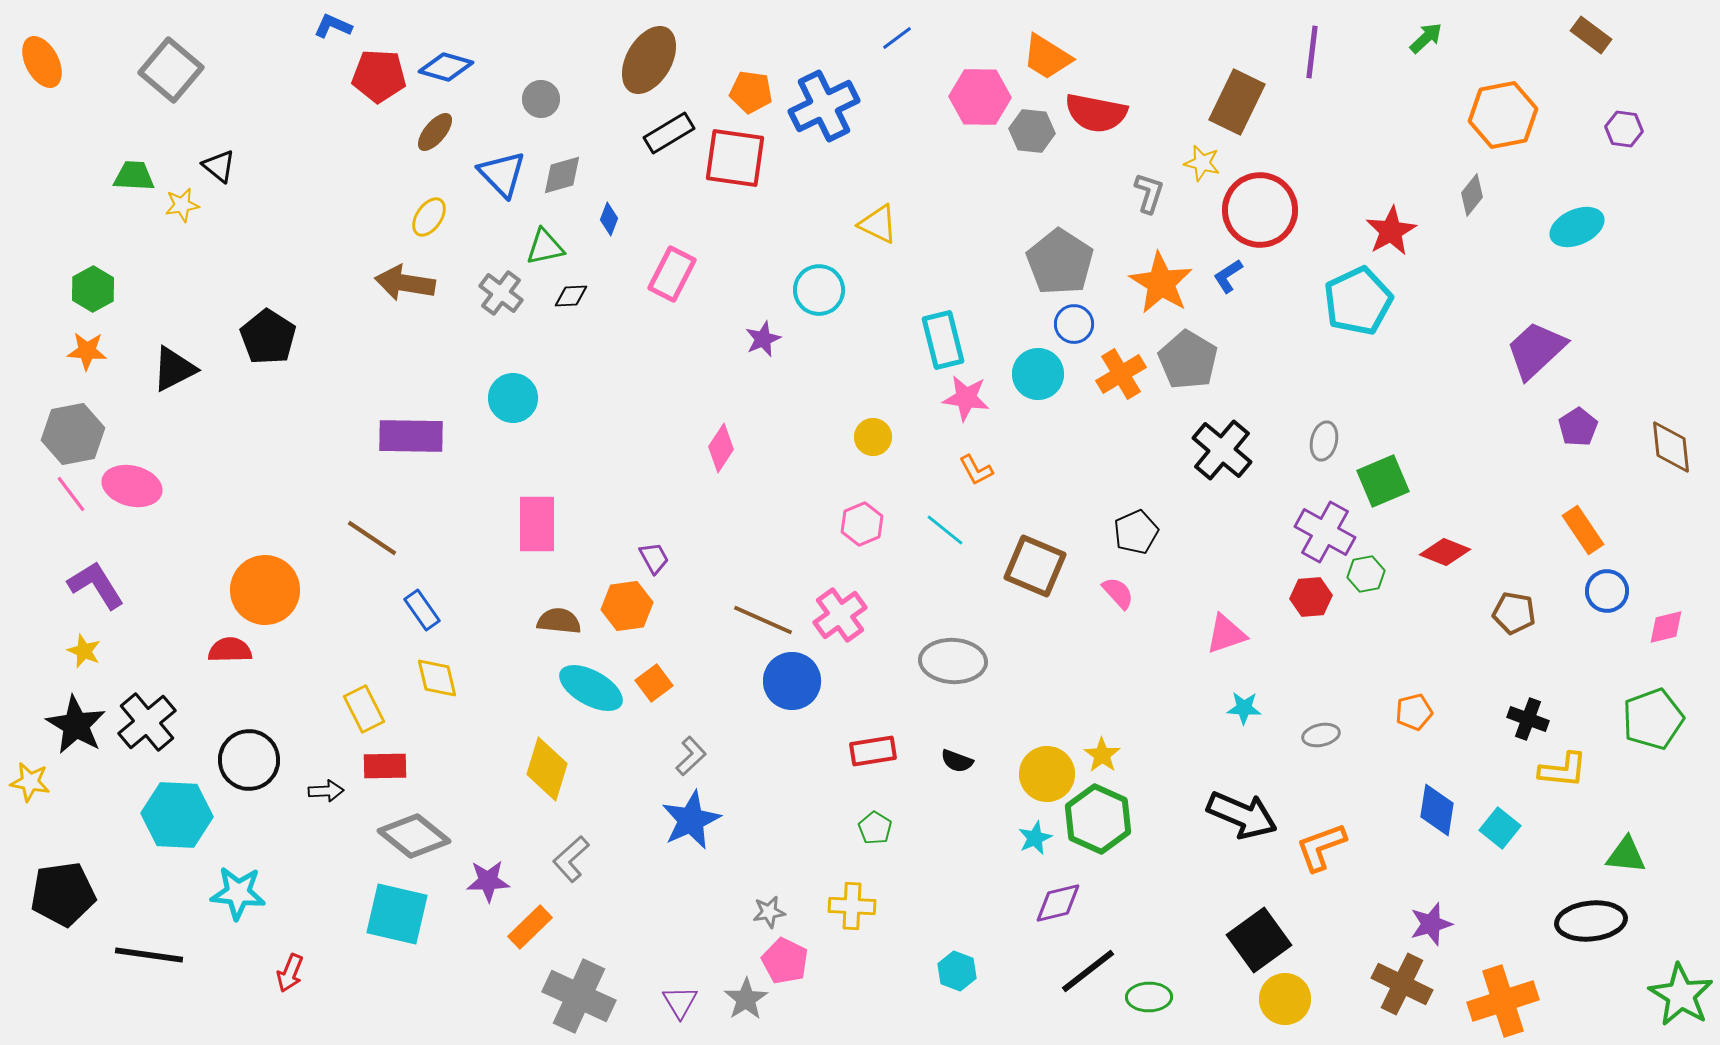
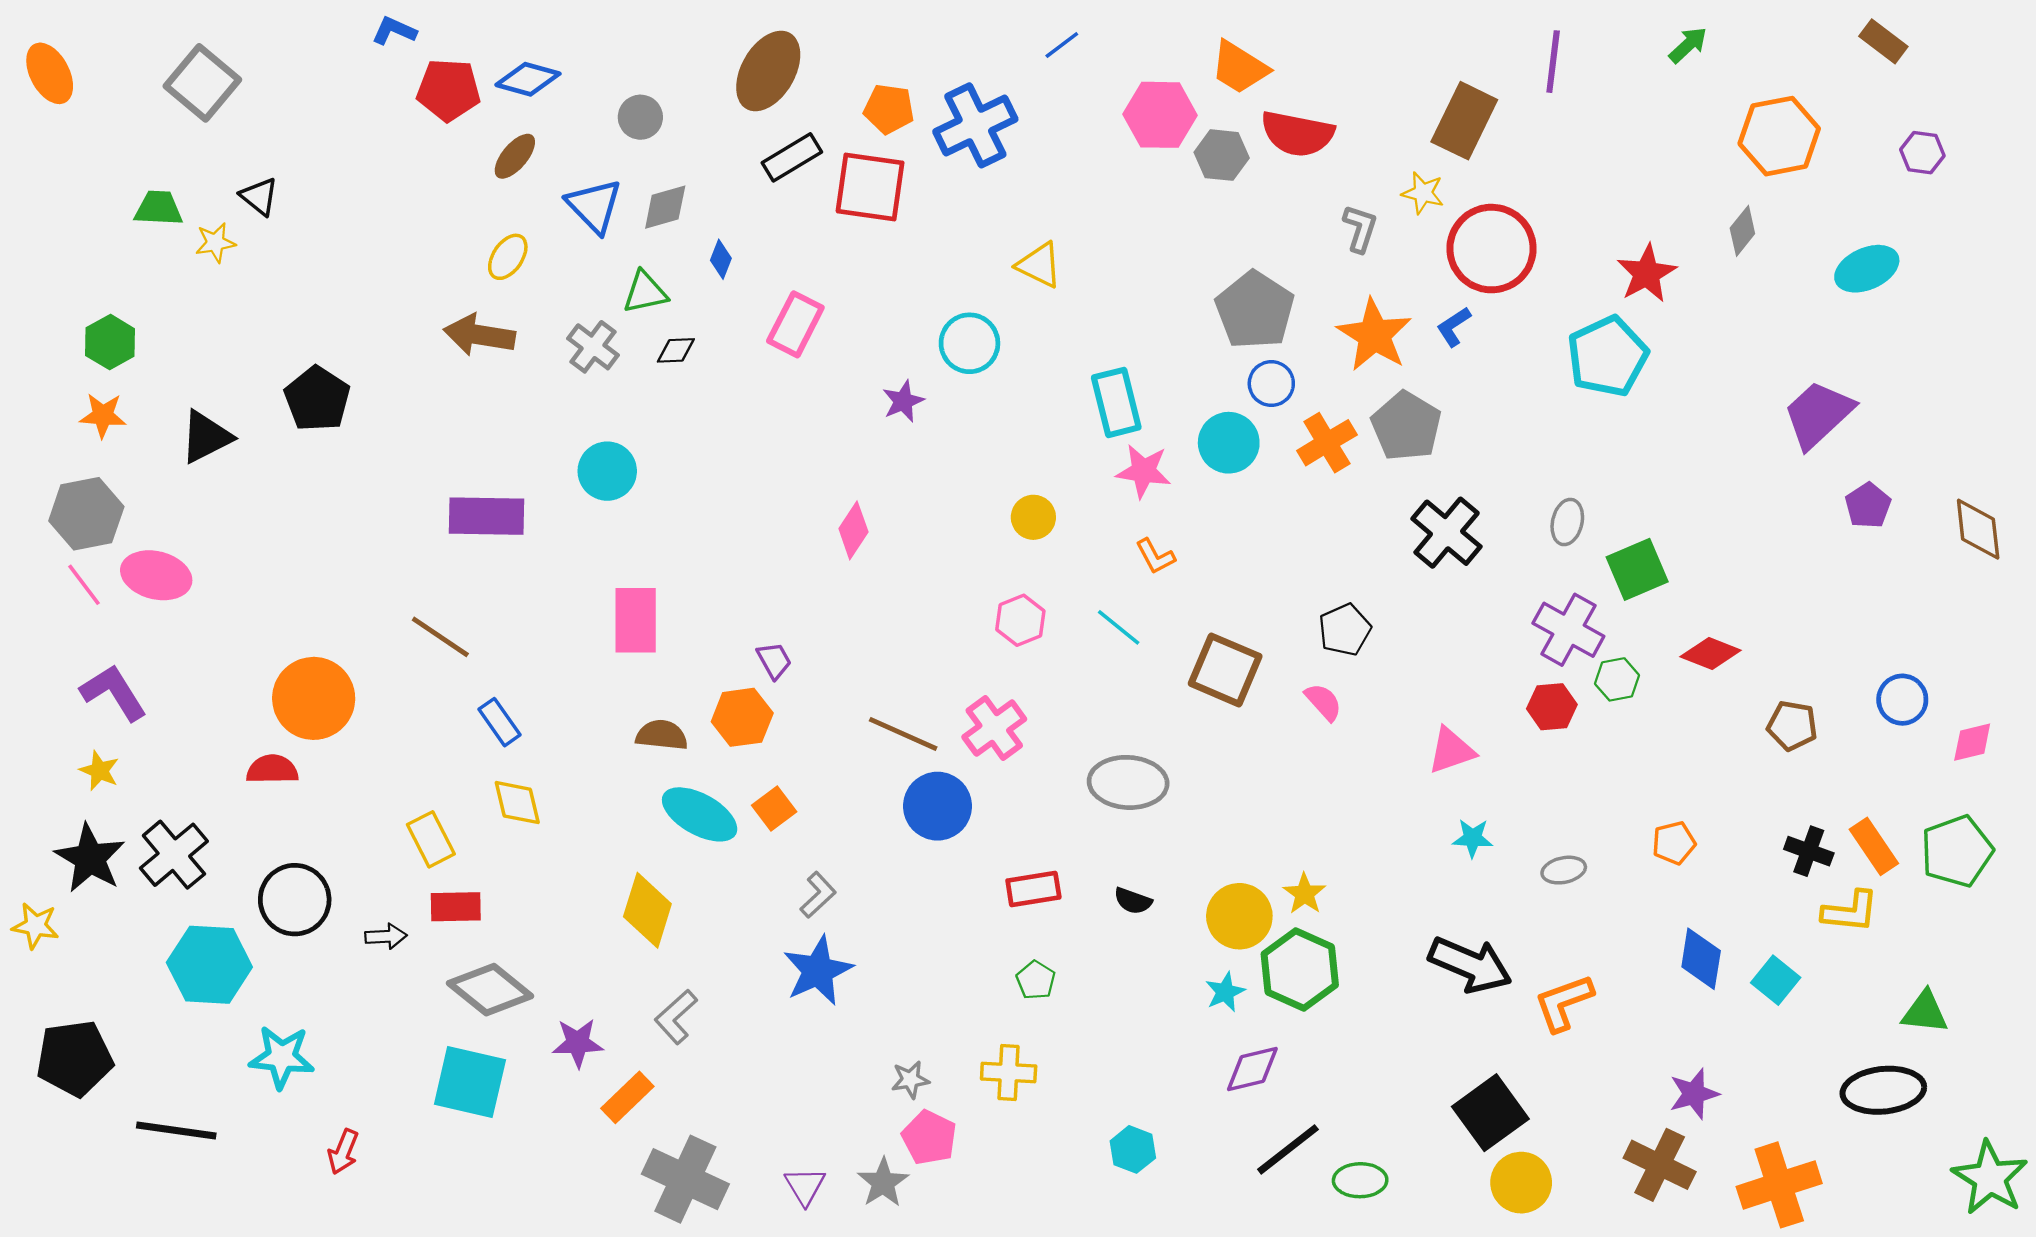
orange rectangle: (1583, 530) -> (1874, 846), moved

